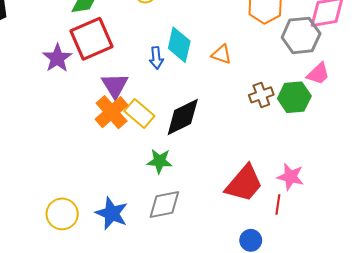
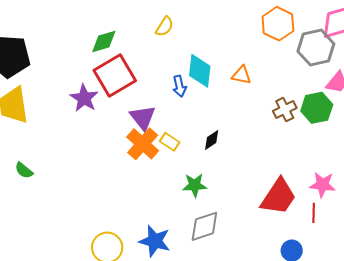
yellow rectangle: (139, 113) -> (170, 142), size x0.7
black diamond: (183, 117) -> (212, 140), size x0.5

